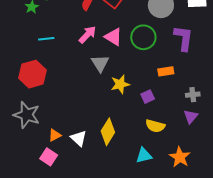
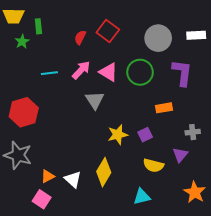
cyan line: (46, 39) -> (49, 73), moved
yellow star: (120, 84) -> (118, 135), moved
purple triangle: (191, 117) -> (180, 155), moved
orange star: (180, 157) -> (195, 192), moved

